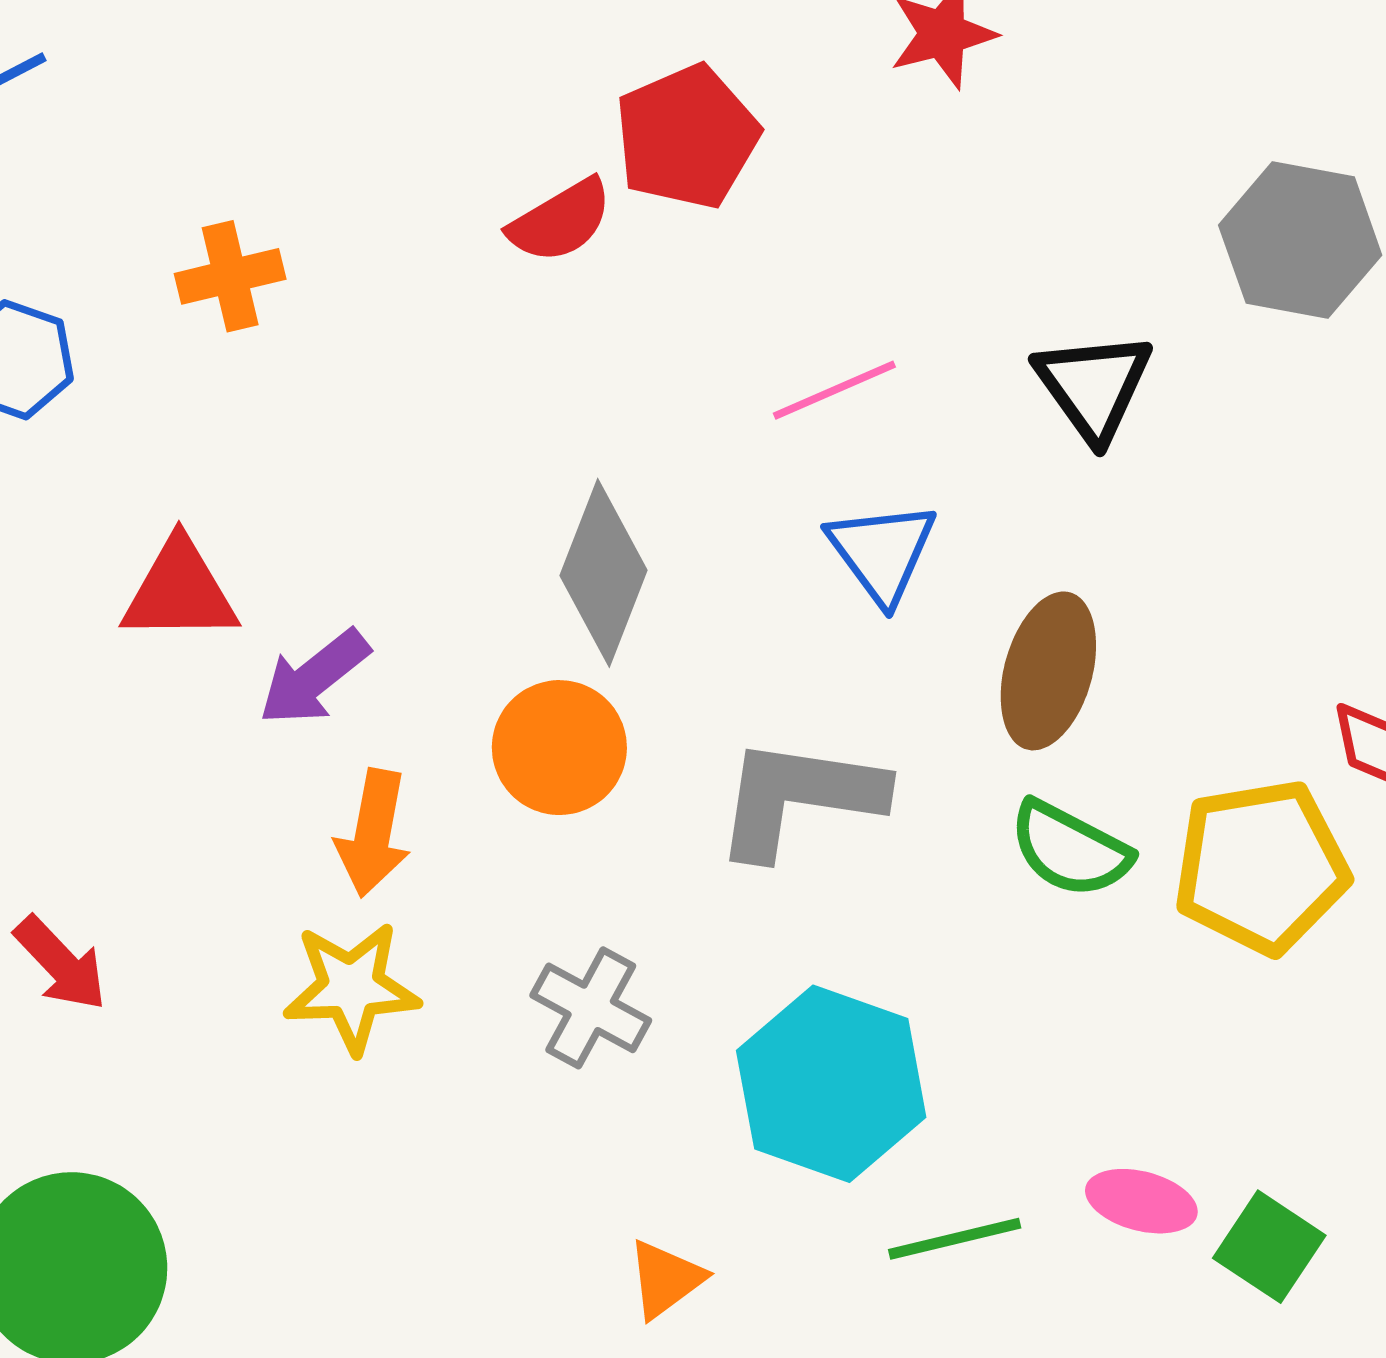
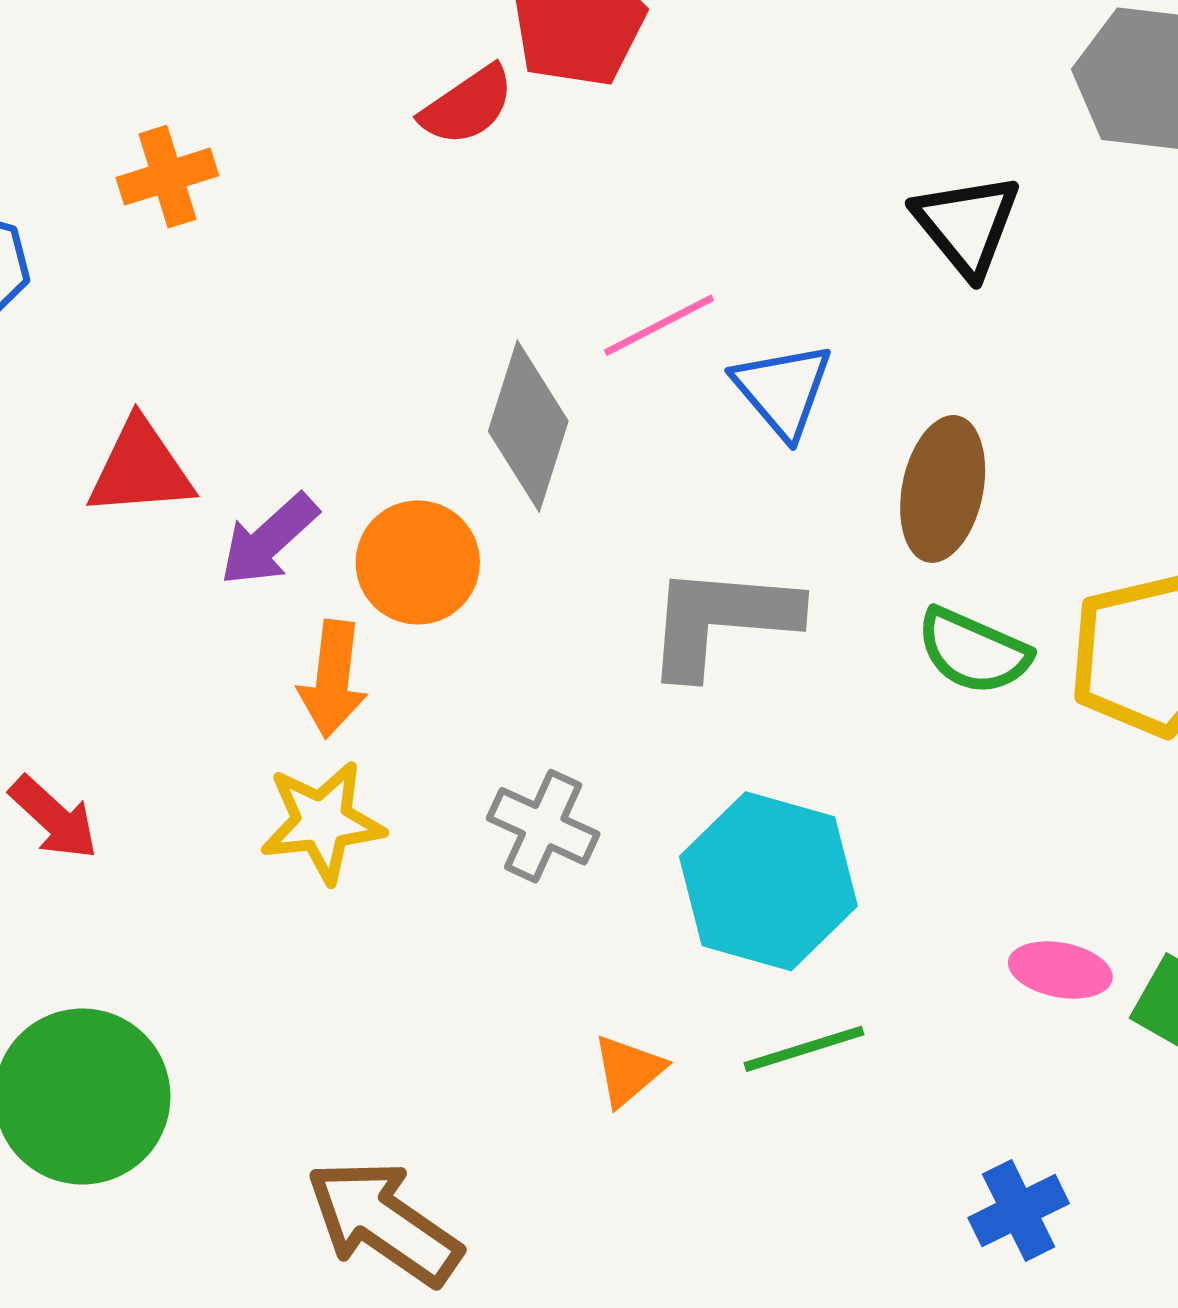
pink line: (834, 390) -> (659, 325), moved
orange circle: (559, 748) -> (418, 562), moved
green line: (955, 1239) -> (804, 1049), moved

